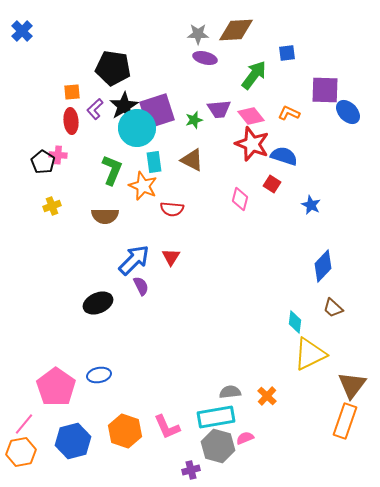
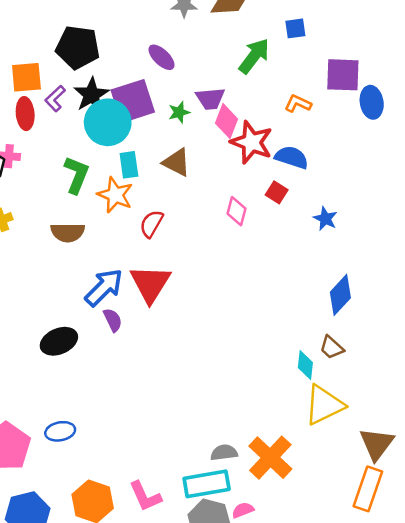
purple ellipse: (205, 58) -> (161, 57), moved, turned 30
orange square: (72, 92) -> (26, 77), size x1.5
blue ellipse: (348, 112) -> (372, 102), turned 35
pink diamond: (251, 116) -> (227, 121), moved, turned 60
red semicircle: (172, 209) -> (151, 224), turned 115
red triangle: (171, 257) -> (150, 284), size x1.8
brown trapezoid: (333, 308) -> (332, 347), moved
orange cross: (267, 396) -> (270, 458), size x1.8

